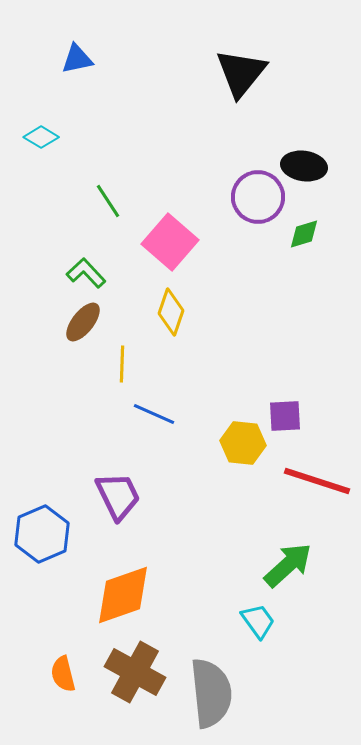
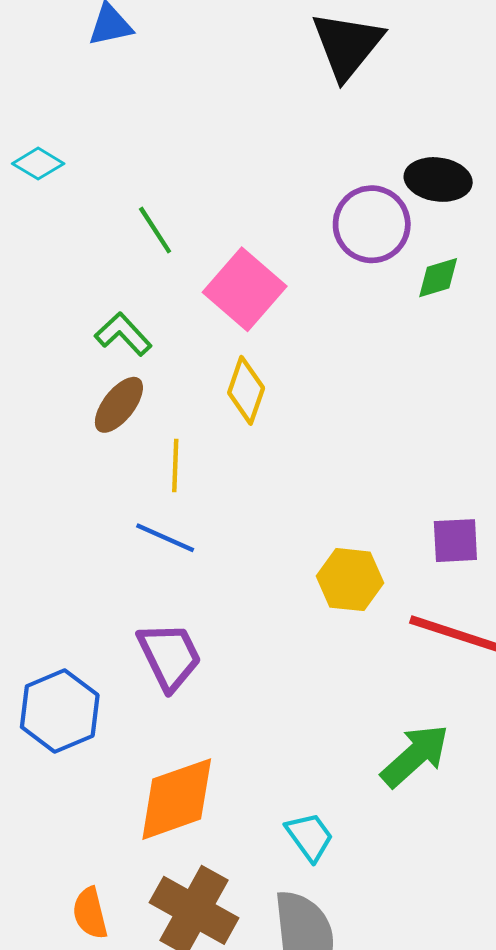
cyan diamond: (41, 137) -> (38, 164), moved
blue line: (154, 414) -> (165, 538), moved
purple square: (285, 416) -> (455, 541), moved
cyan trapezoid: (258, 621) -> (310, 837), moved

